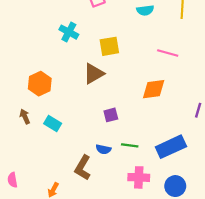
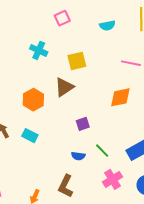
orange hexagon: (40, 84) -> (33, 100), moved
green line: (130, 145) -> (102, 151), turned 42
brown L-shape: (83, 168) -> (66, 186), moved
pink cross: (139, 177) -> (113, 179), turned -30

